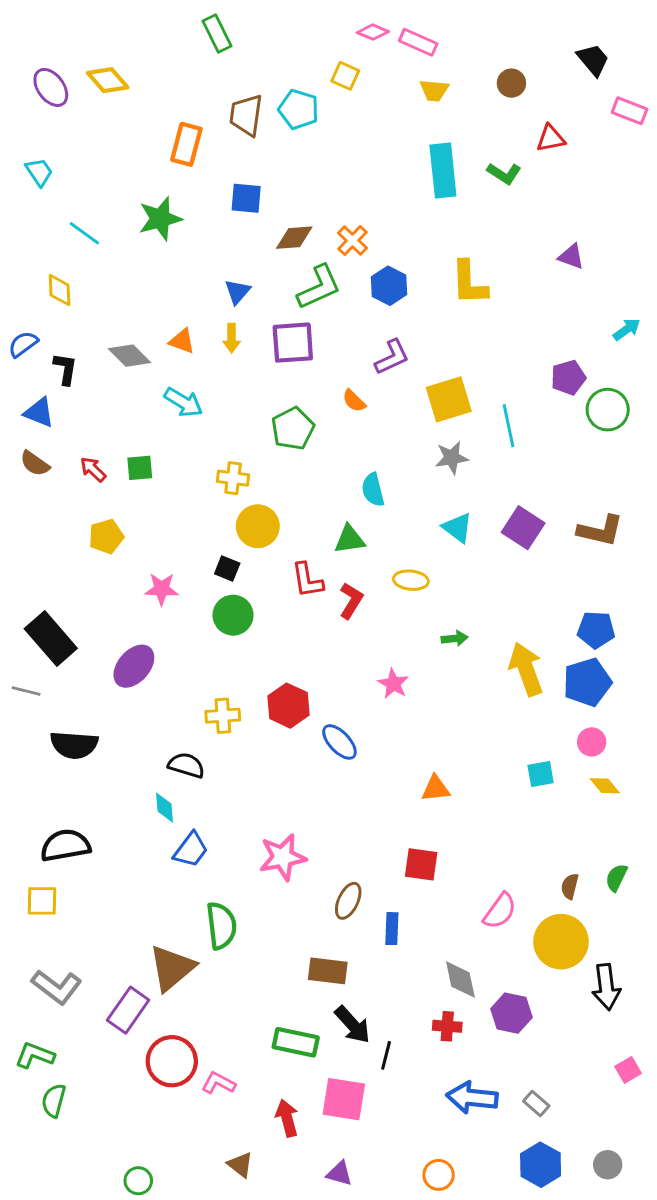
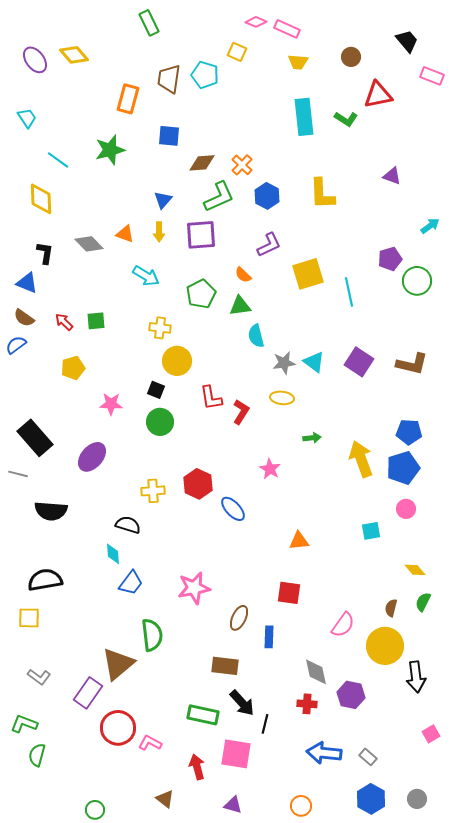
red triangle: (551, 138) -> (378, 95), size x1.4
yellow diamond: (60, 290) -> (41, 199), size x1.4
blue semicircle: (23, 344) -> (16, 345), moved
cyan arrow: (183, 402) -> (146, 276), moved
gray star: (452, 458) -> (284, 363), moved
green triangle: (350, 539) -> (240, 306), moved
yellow diamond: (605, 786) -> (415, 570), moved
gray L-shape: (57, 987) -> (39, 677), size x0.7

